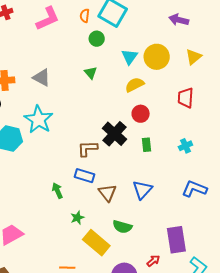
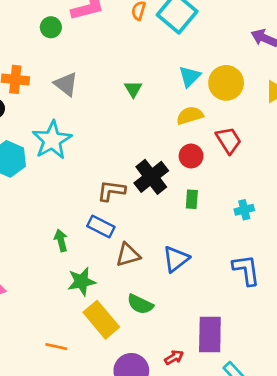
green circle: (97, 39) -> (51, 27), moved
red trapezoid: (186, 98) -> (229, 140), moved, turned 135
blue L-shape: (194, 189) -> (246, 270), turned 50
brown triangle: (107, 193) -> (128, 255), turned 42
green star: (77, 218) -> (82, 281), size x1.5

